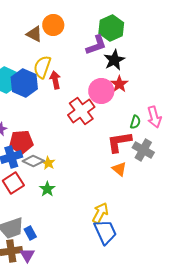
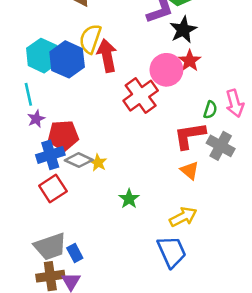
red arrow: (55, 80) -> (107, 56), size x1.4
green star: (47, 189) -> (129, 199), moved
yellow arrow: (100, 213) -> (183, 217), moved, turned 35

